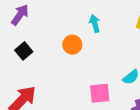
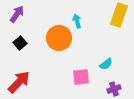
orange circle: (72, 45) -> (59, 38), size x1.6

